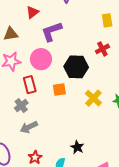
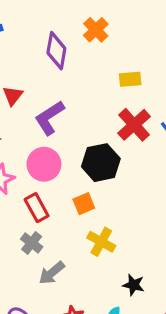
yellow rectangle: (107, 20) -> (130, 79), turned -72
red cross: (102, 49) -> (134, 125), size x1.5
yellow cross: (93, 98) -> (101, 242), moved

